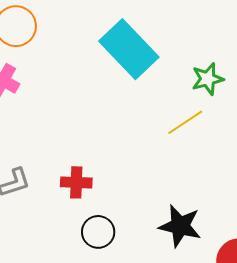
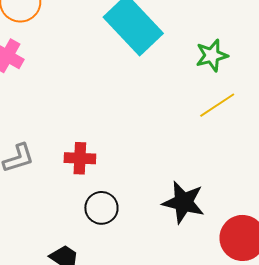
yellow line: (185, 122) -> (217, 105), moved

